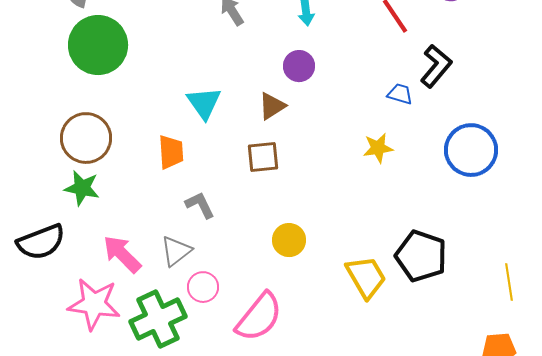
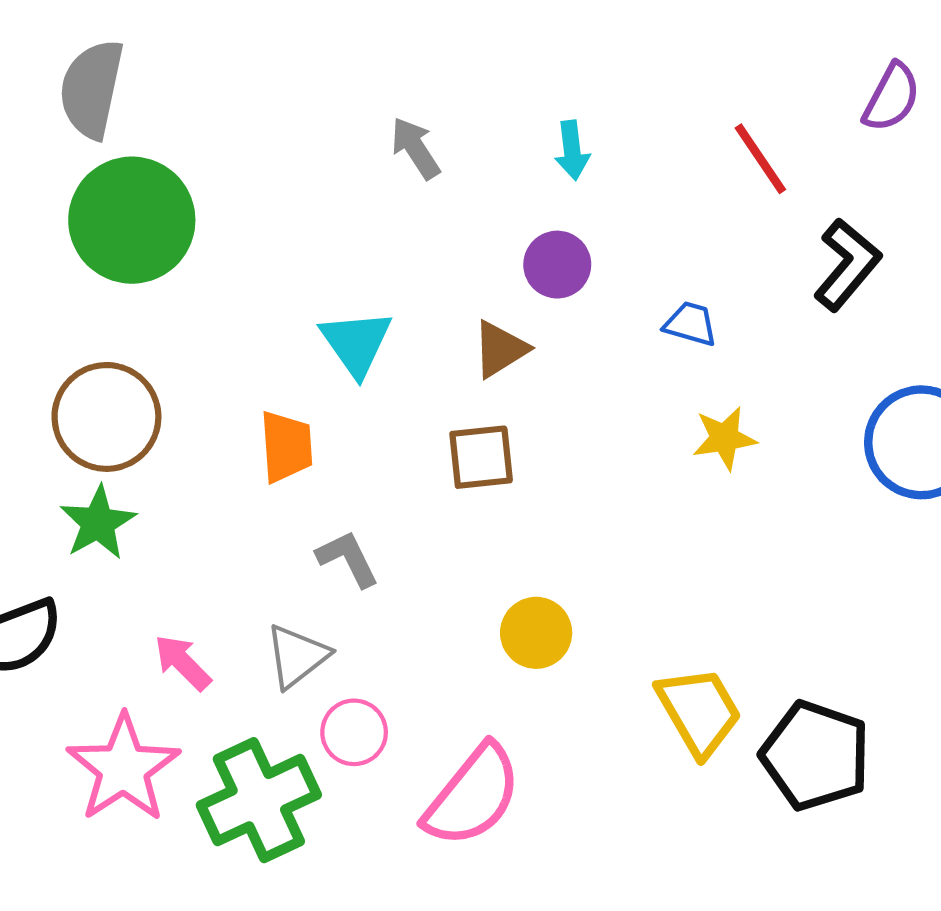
blue trapezoid: (400, 94) -> (691, 324), moved
green star: (82, 188) -> (98, 523), turned 30
pink arrow: (122, 254) -> (183, 662), size x0.7
black pentagon: (421, 256) -> (815, 756), moved
pink star: (94, 304) -> (123, 768), turned 30

